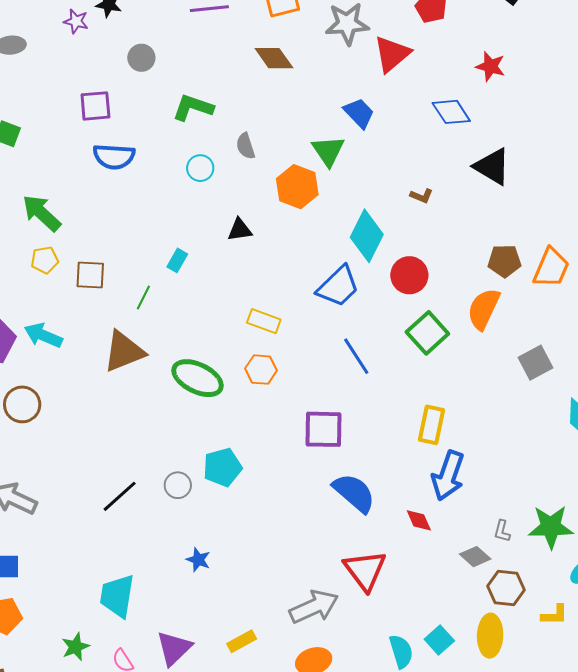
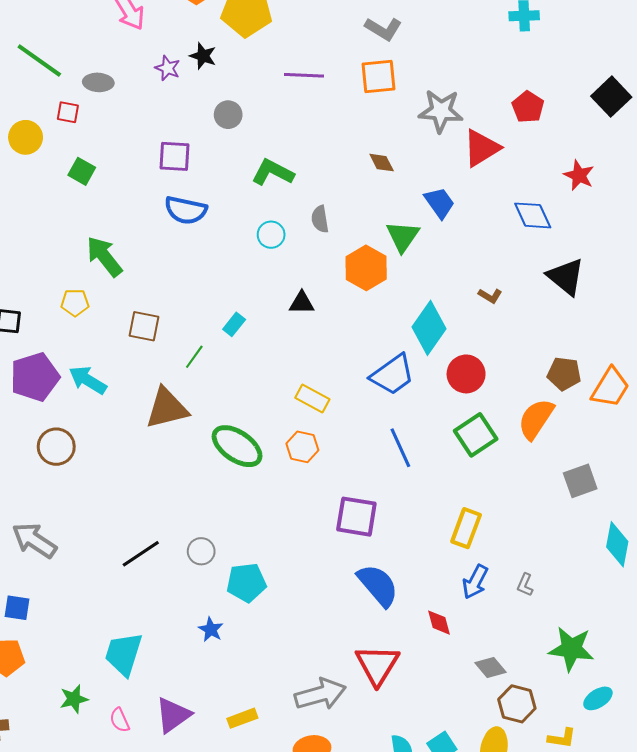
brown diamond: (274, 58) -> (382, 163), moved, size x0.7
yellow pentagon: (45, 260) -> (75, 303), moved
cyan pentagon: (222, 467) -> (246, 583), moved
blue arrow: (448, 476) -> (475, 582), size x0.7
gray L-shape: (502, 531) -> (525, 585), moved

